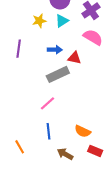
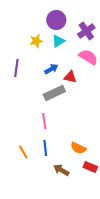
blue arrow: (55, 50) -> (51, 69), turned -32
pink line: (48, 103) -> (44, 121), turned -56
orange line: (20, 147) -> (23, 152), moved

